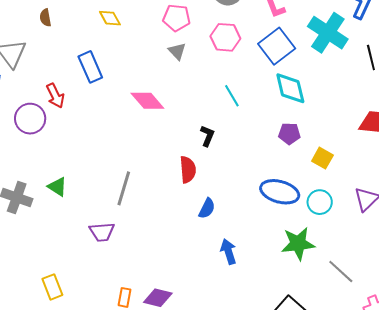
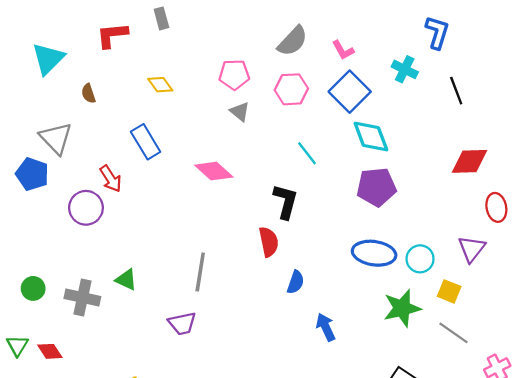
cyan cross: (328, 33) -> (405, 69), size x0.6
purple pentagon: (289, 134) -> (376, 187), size x1.6
black L-shape: (207, 136) -> (286, 201), size x1.5
yellow square: (322, 158) -> (449, 291), moved

